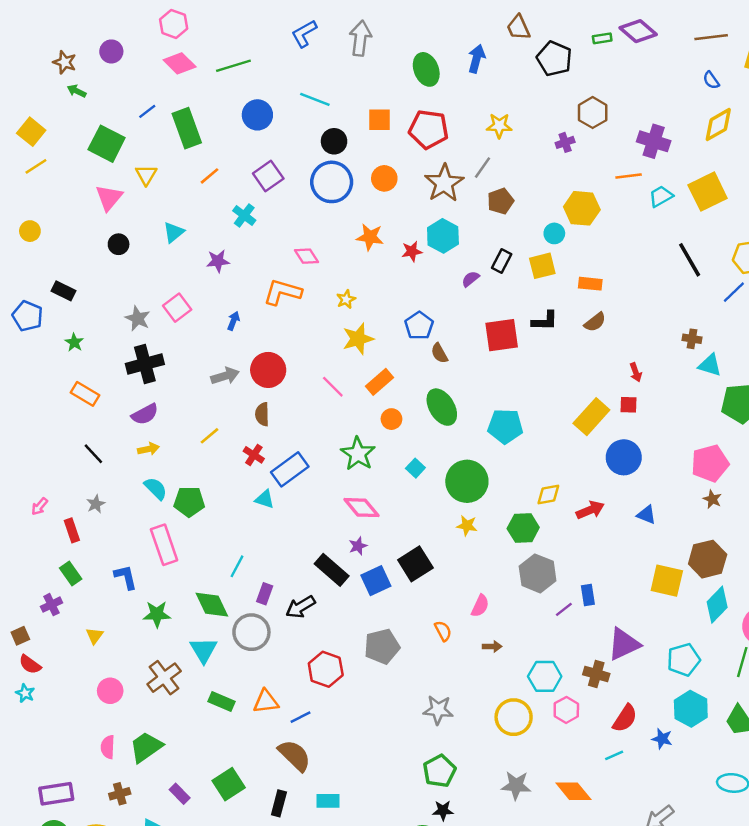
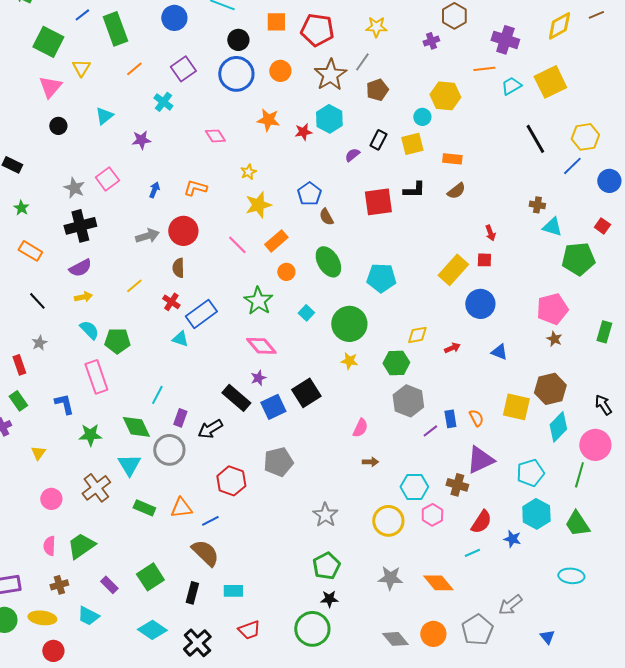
orange L-shape: (283, 292) -> (195, 188), moved, size x0.7
red arrow: (590, 510) -> (452, 348), size x0.7
orange semicircle: (443, 631) -> (476, 418), moved
gray star: (438, 710) -> (325, 515), turned 30

